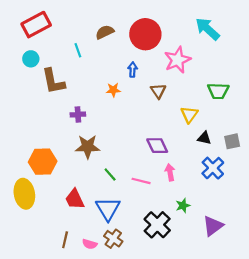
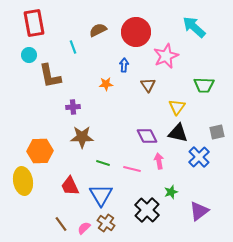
red rectangle: (36, 25) -> (34, 23), turned -72
black triangle: (204, 138) -> (178, 133), moved, size x1.5
green line: (110, 174) -> (103, 163), turned -32
brown line: (65, 240) -> (61, 224), turned -49
pink semicircle: (90, 244) -> (84, 228), turned 120

